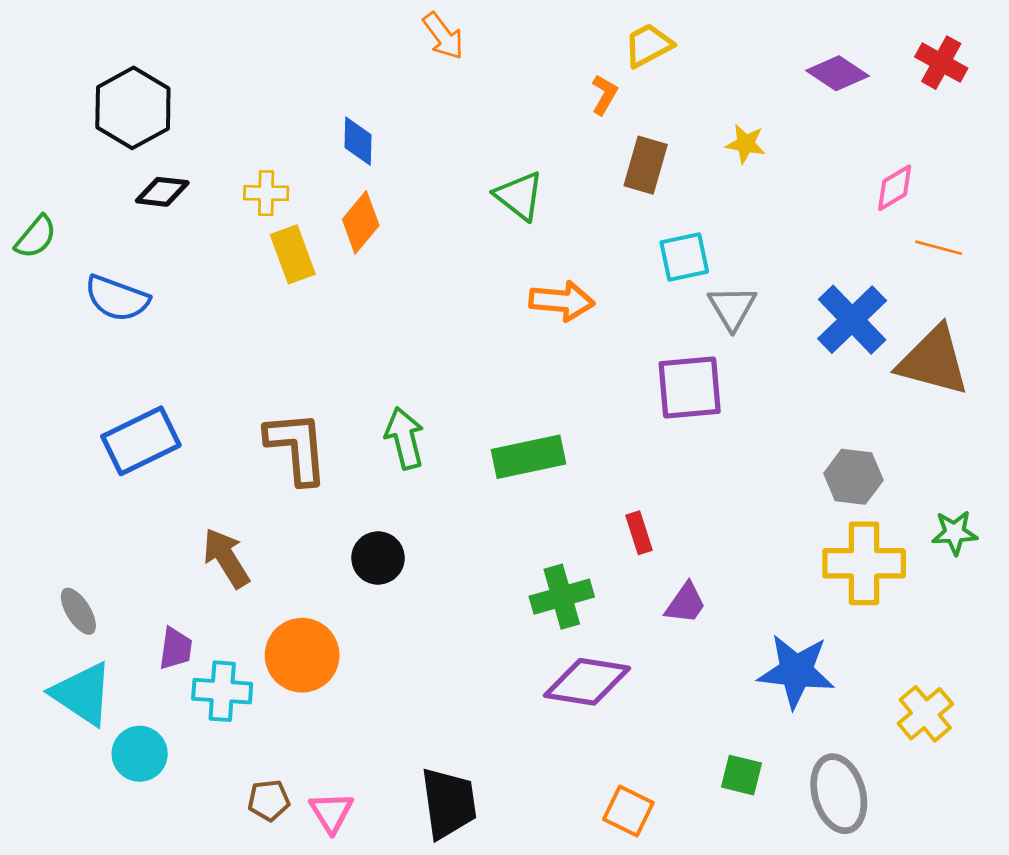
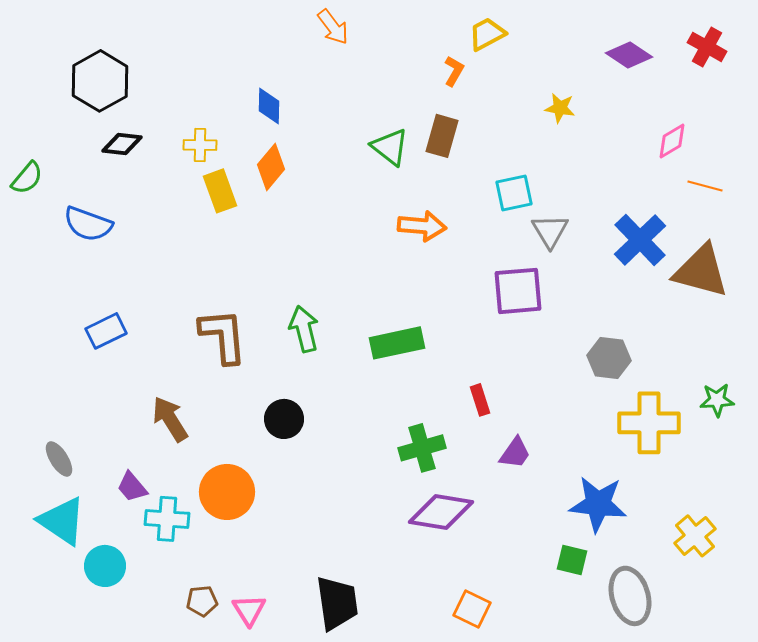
brown rectangle: (646, 165) -> (442, 136), moved
blue rectangle: (141, 441) -> (106, 331), size x0.7
gray hexagon: (853, 477) -> (609, 358), moved
purple trapezoid: (176, 649) -> (132, 487), turned 132
green square: (742, 775) -> (572, 560), moved

